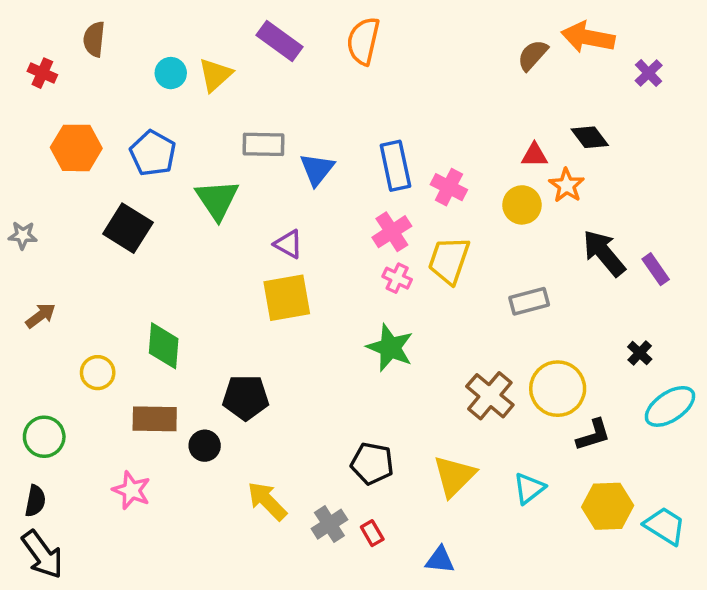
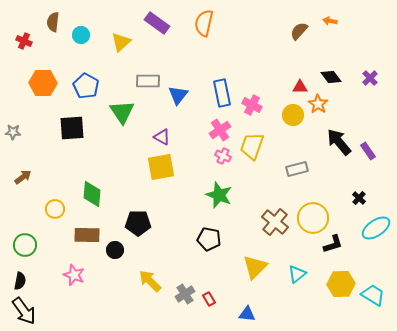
orange arrow: (588, 37) -> (330, 21), size x0.5
cyan circle: (171, 73) -> (81, 35), moved
purple cross: (649, 73) -> (370, 78), moved
black square: (128, 228) -> (72, 128), turned -36
black pentagon: (372, 463) -> (209, 239), moved

